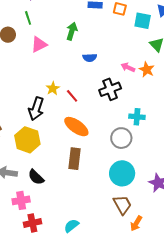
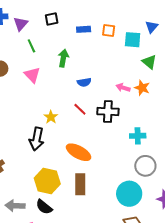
green line: (28, 18) -> (31, 46), moved
pink triangle: (39, 44) -> (32, 75), turned -42
black cross: (110, 89) -> (108, 112), turned 30
red line: (72, 96) -> (80, 109), moved
gray circle: (121, 138) -> (145, 166), moved
yellow hexagon: (27, 140) -> (47, 181), moved

